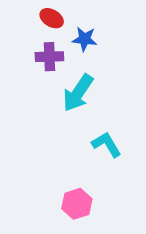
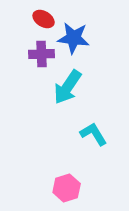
blue star: (85, 39) -> (74, 38), size x1.4

